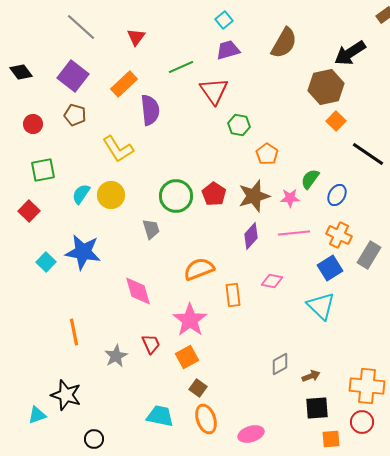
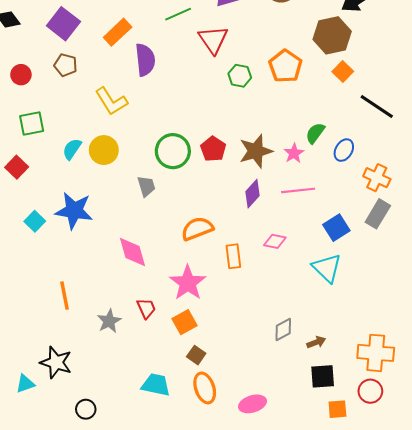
orange pentagon: (267, 154) -> (285, 66), moved, size x1.4
pink star: (290, 198) -> (294, 153), turned -30
orange cross: (339, 235) -> (377, 178), moved

